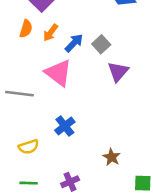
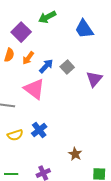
purple triangle: (118, 72) -> (94, 79), moved
yellow semicircle: (29, 147) -> (15, 135), moved

